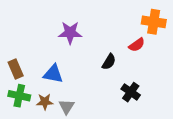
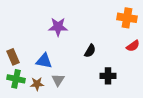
red semicircle: (137, 45) -> (133, 46), moved
black cross: (131, 92) -> (108, 76), turned -35
gray triangle: (67, 107) -> (58, 80), moved

